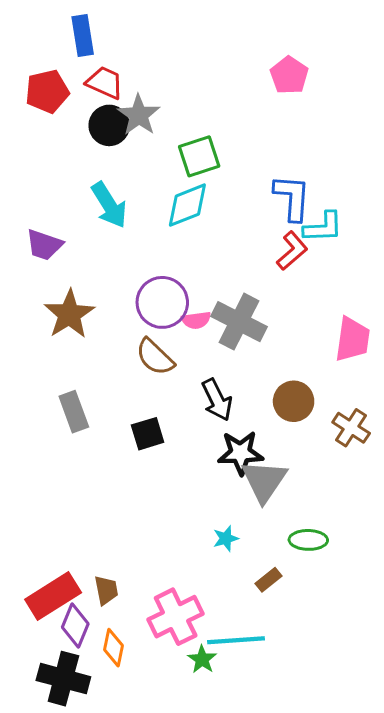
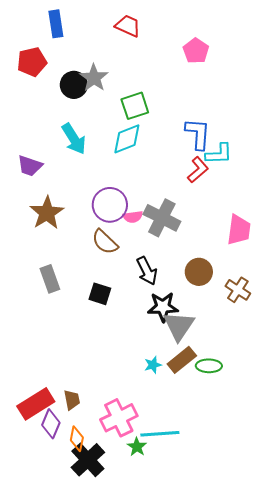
red trapezoid: (105, 83) -> (128, 26), moved
black square: (148, 434) -> (100, 294), turned 35
brown rectangle: (268, 580) -> (182, 360), moved, size x1.6
black cross: (63, 679) -> (88, 460), moved, turned 32

